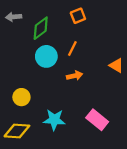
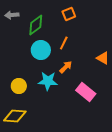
orange arrow: (75, 76) -> (66, 67), turned -32
cyan star: (54, 120) -> (48, 81), moved
pink rectangle: (97, 120) -> (86, 92), moved

